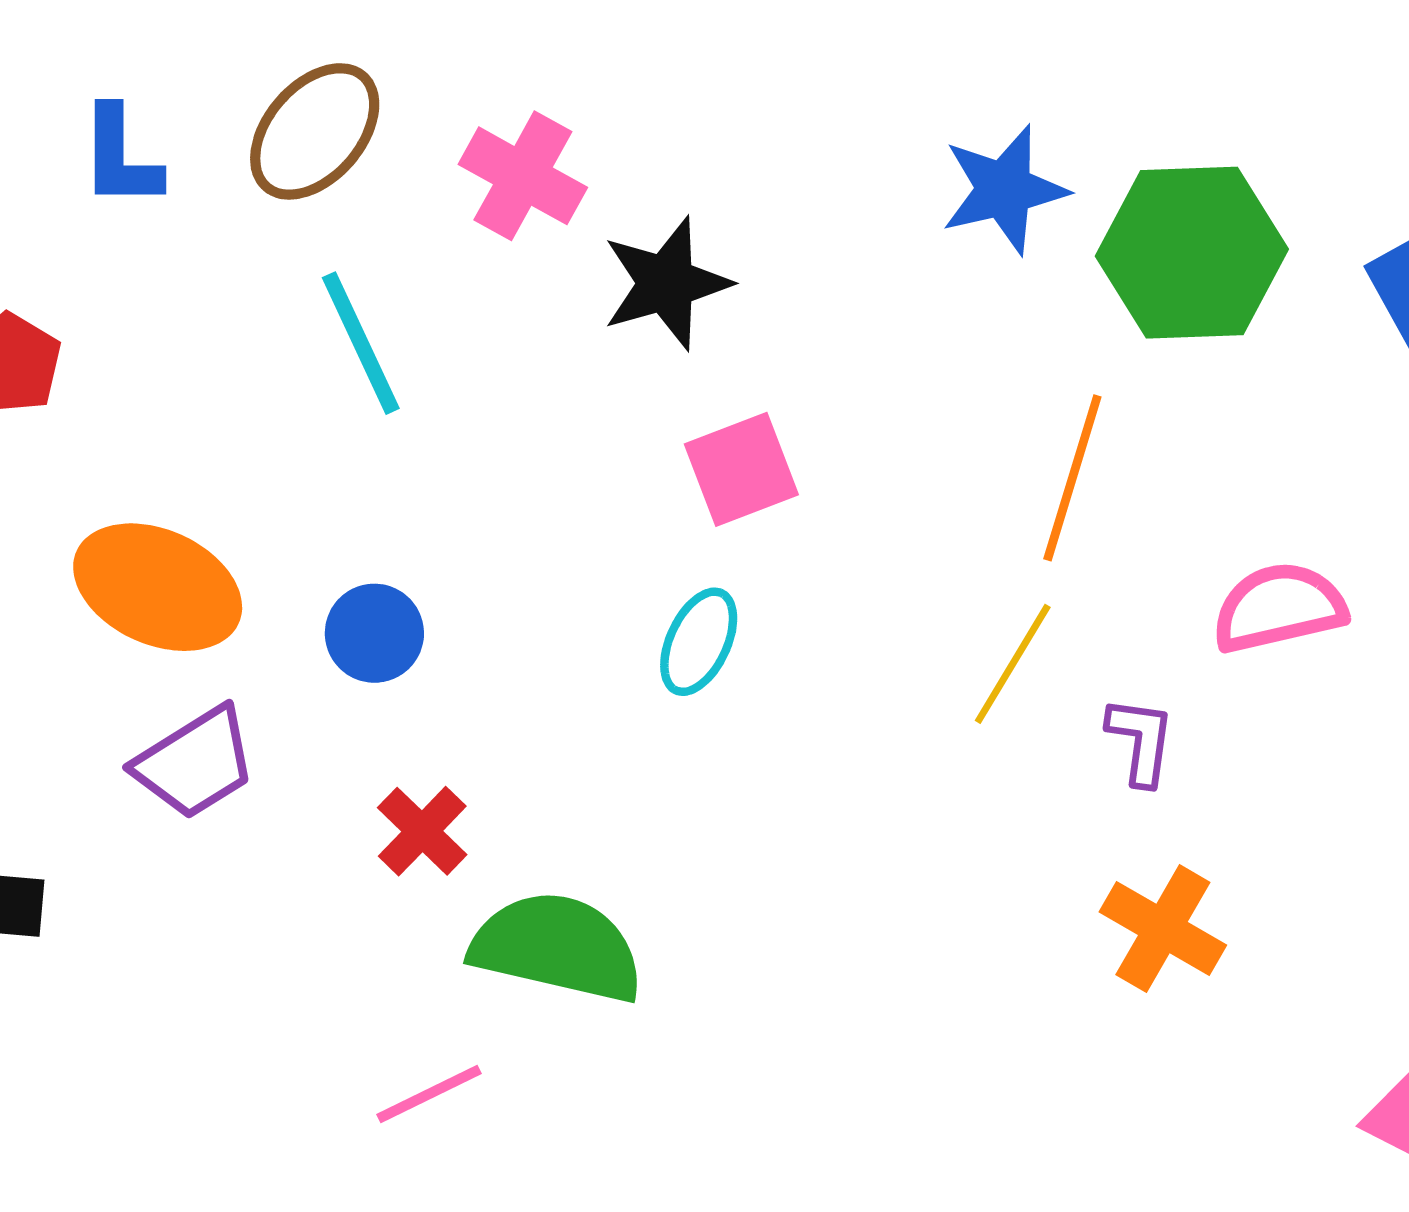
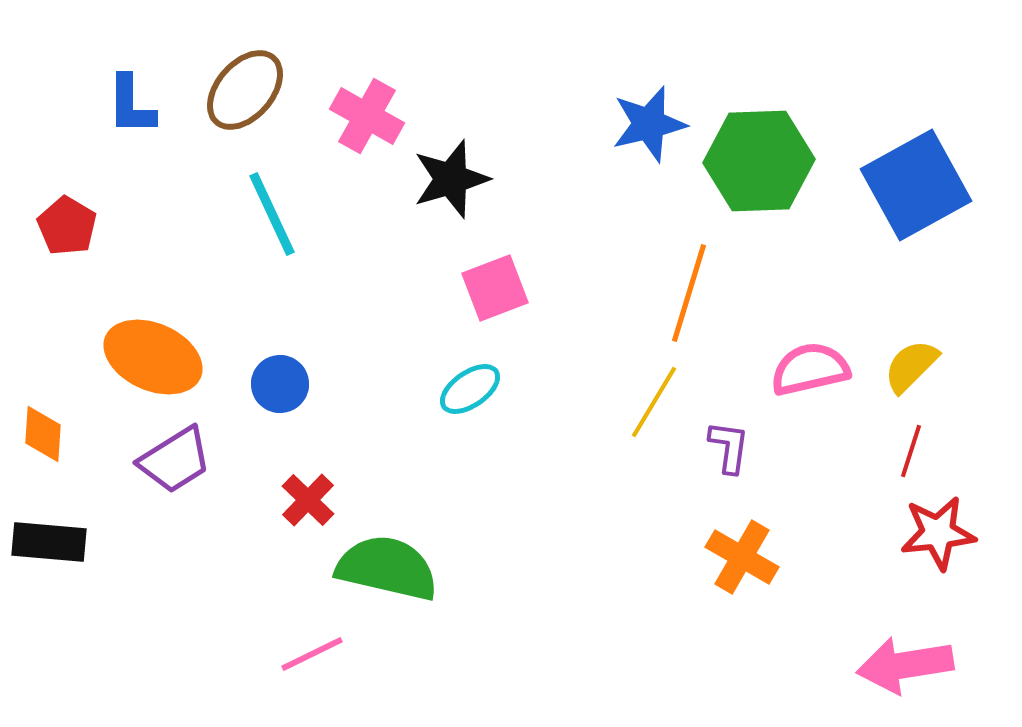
cyan ellipse: (699, 642) -> (470, 389), turned 30

